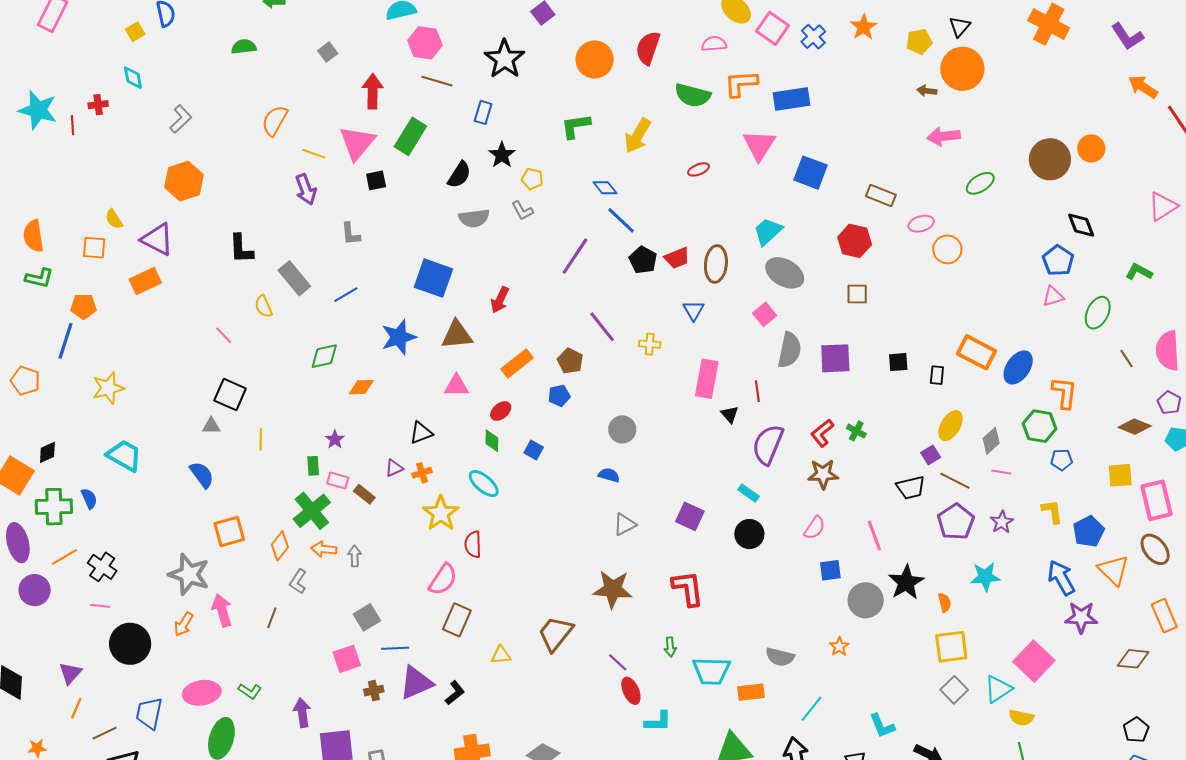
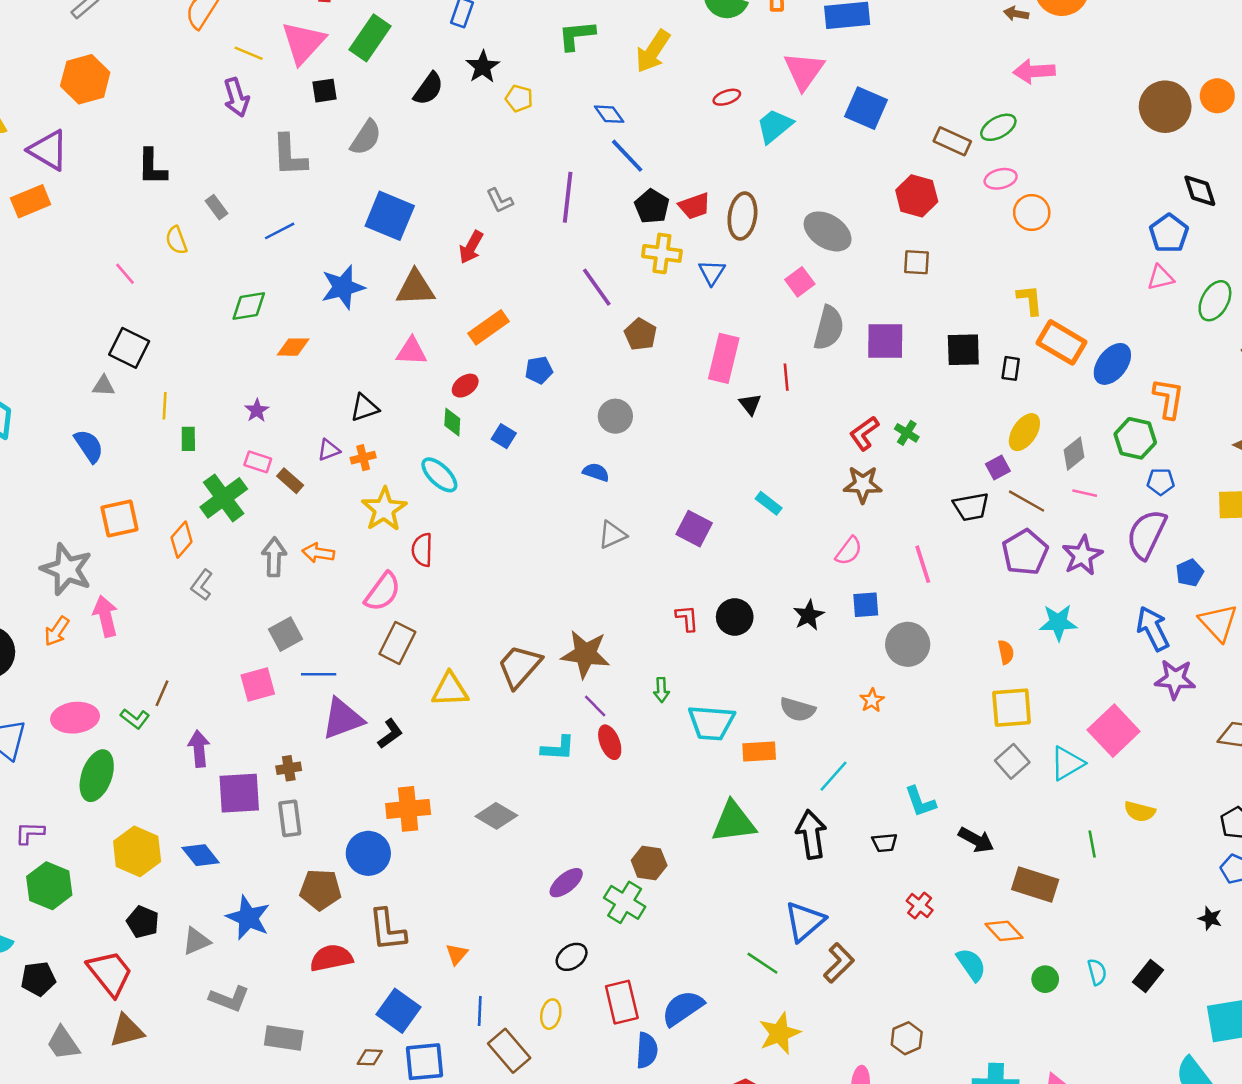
green ellipse: (980, 183) -> (998, 127), moved
gray L-shape: (522, 211) -> (500, 201), moved
gray semicircle: (474, 218) -> (366, 138), moved, turned -52
cyan trapezoid: (768, 231) -> (775, 126), moved
gray L-shape: (351, 234) -> (289, 155), size x1.5
purple line: (575, 256) -> (568, 197), turned -30
gray rectangle: (294, 278) -> (217, 207), size x0.6
yellow cross: (650, 344) -> (662, 253), moved, size x1.4
brown pentagon: (570, 361) -> (641, 334), moved
black square: (898, 362) -> (963, 350), size x1.4
purple semicircle: (768, 444) -> (1146, 534), moved
green rectangle: (313, 466) -> (188, 439), moved
yellow L-shape: (1052, 511) -> (1030, 300), moved
purple star: (1002, 522) -> (1082, 555), size x1.4
blue pentagon: (1089, 531) -> (1190, 573), size x0.7
black circle: (749, 534) -> (735, 617), moved
orange arrow: (324, 549) -> (318, 553), moved
gray arrow: (355, 556) -> (274, 557), size x1.4
black star: (906, 582) -> (809, 615), moved, size x0.7
red L-shape: (688, 588) -> (687, 618), size x0.6
brown star: (613, 589) -> (585, 654), moved
brown line: (272, 618) -> (162, 693), moved
yellow triangle: (501, 655) -> (450, 690), size x1.5
brown cross: (374, 691) -> (289, 768), moved
yellow semicircle: (1021, 718) -> (1140, 811), moved
cyan L-shape: (658, 722) -> (558, 748), moved

